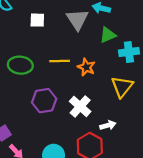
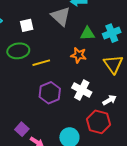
green triangle: (108, 35) -> (88, 34), moved, turned 35
yellow line: (60, 61) -> (41, 63), moved
green ellipse: (20, 65) -> (18, 51), moved

